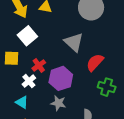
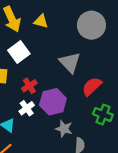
white cross: (29, 81) -> (27, 108), moved
gray star: (58, 103) -> (64, 129), moved

